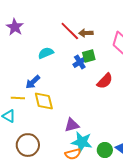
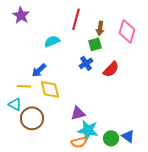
red line: (70, 31) -> (76, 19), turned 60
brown arrow: (86, 33) -> (100, 28), moved, turned -80
blue cross: (80, 62) -> (86, 63), moved
brown circle: (28, 145) -> (32, 118), moved

